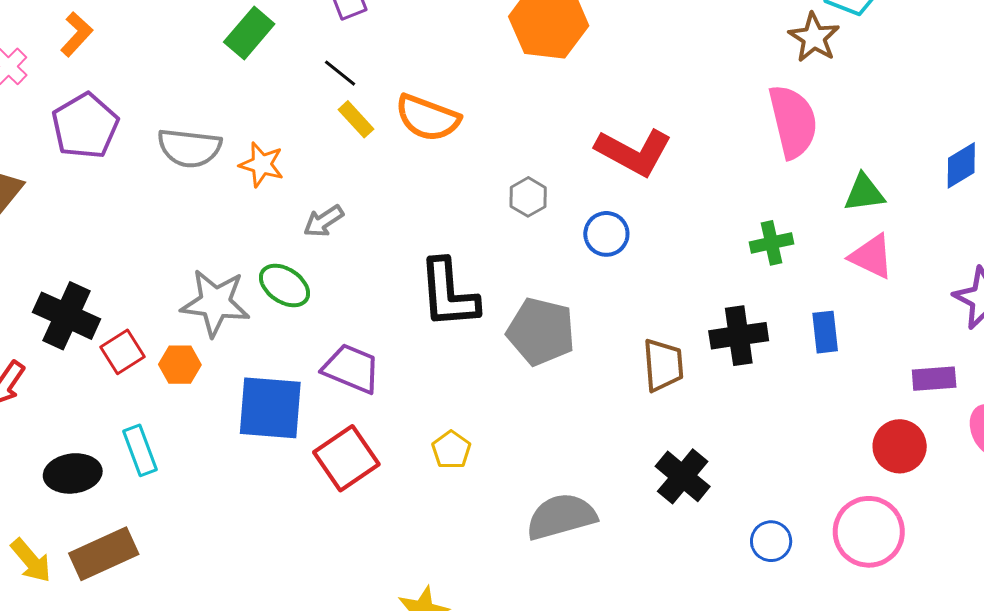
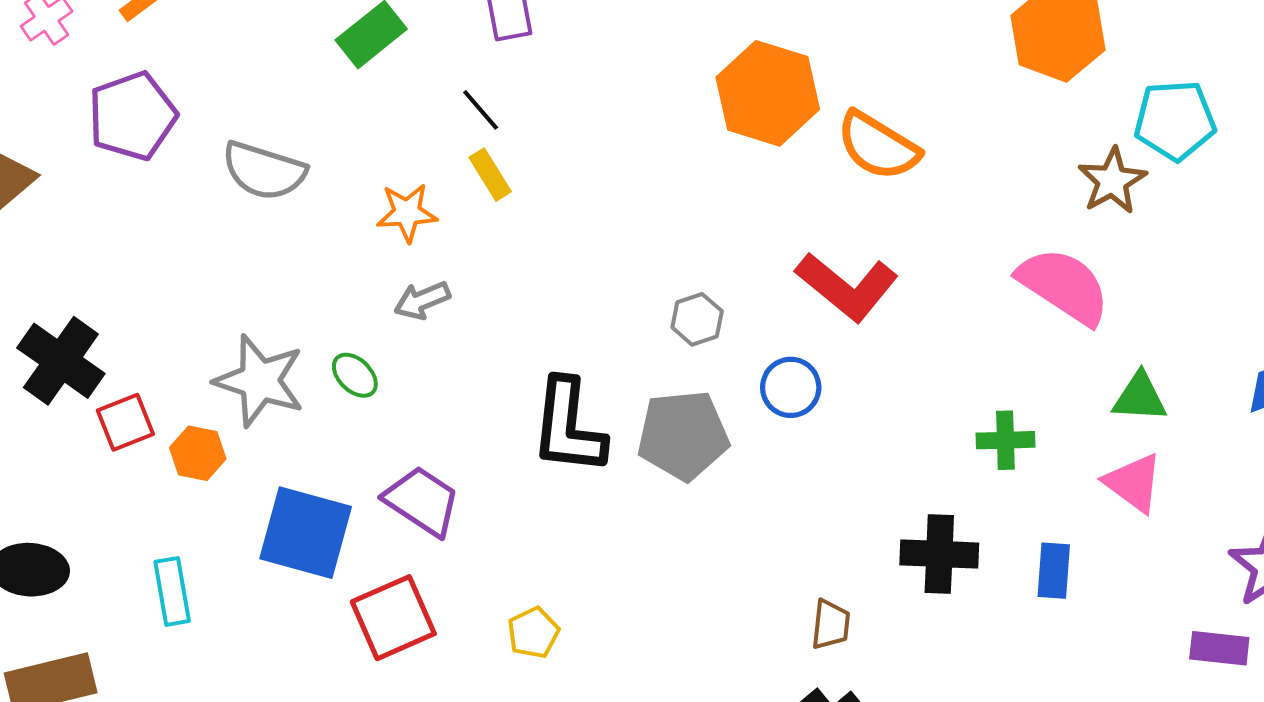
orange semicircle: (428, 118) -> (878, 146), moved
pink semicircle: (793, 121) -> (1064, 286), turned -54
orange star: (262, 165) -> (407, 213), moved, turned -30
green ellipse: (285, 285) -> (355, 375), size x0.7
gray pentagon: (541, 332) -> (683, 435), moved, turned -30
brown trapezoid: (663, 365) -> (831, 625), moved, size x0.7
purple rectangle: (934, 379) -> (1219, 648), moved
cyan rectangle: (140, 450) -> (172, 591), moved

